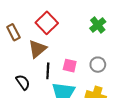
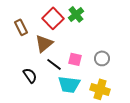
green cross: (98, 25) -> (76, 14), moved
black line: (48, 71) -> (54, 64), turned -56

